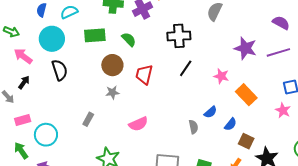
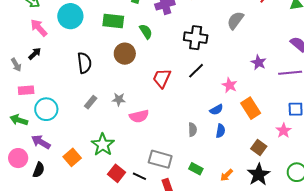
purple star: (245, 48) -> (259, 62), size x0.7
black semicircle: (60, 70) -> (84, 63), moved
red trapezoid: (144, 75) -> (162, 78), moved
gray star: (112, 92) -> (119, 99), moved
blue semicircle: (210, 112) -> (216, 110), moved
blue semicircle: (230, 124) -> (221, 131), moved, turned -40
brown square: (246, 141) -> (259, 148), moved
green arrow: (21, 151) -> (19, 120), turned -48

